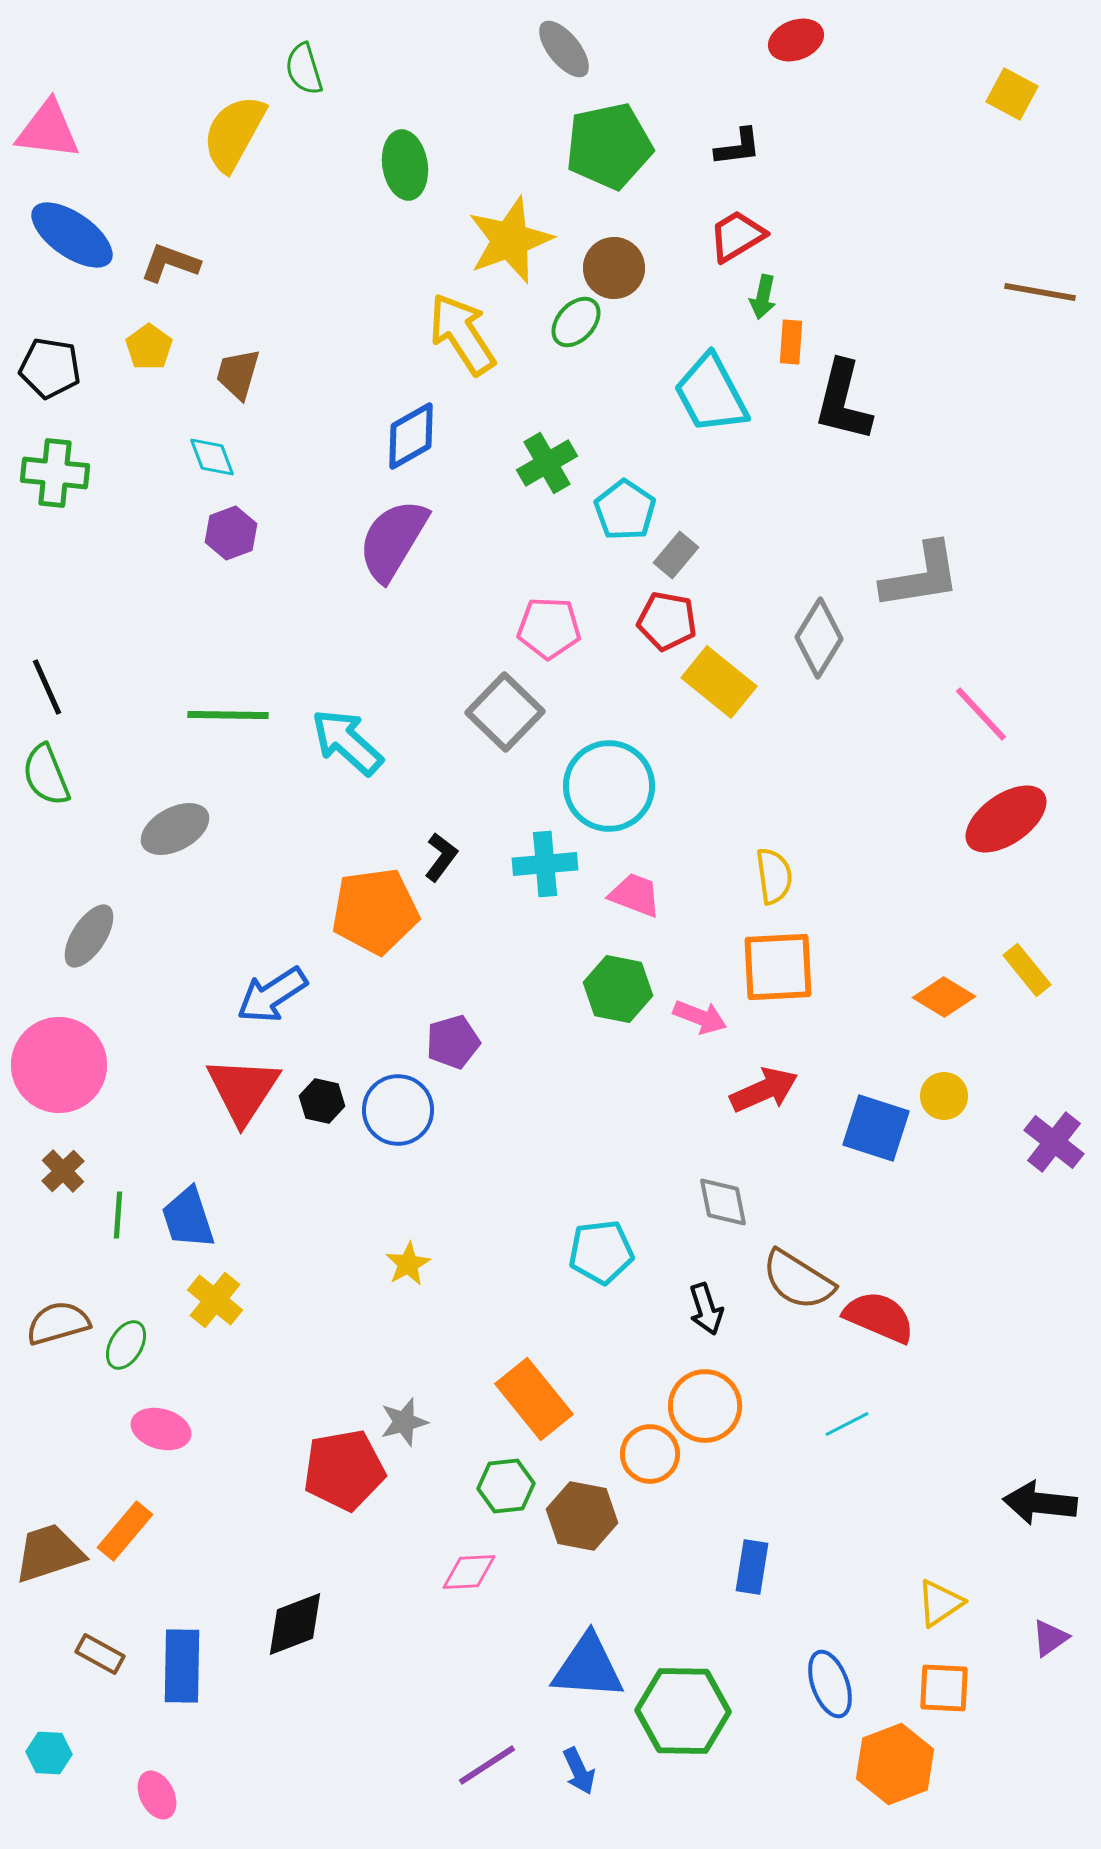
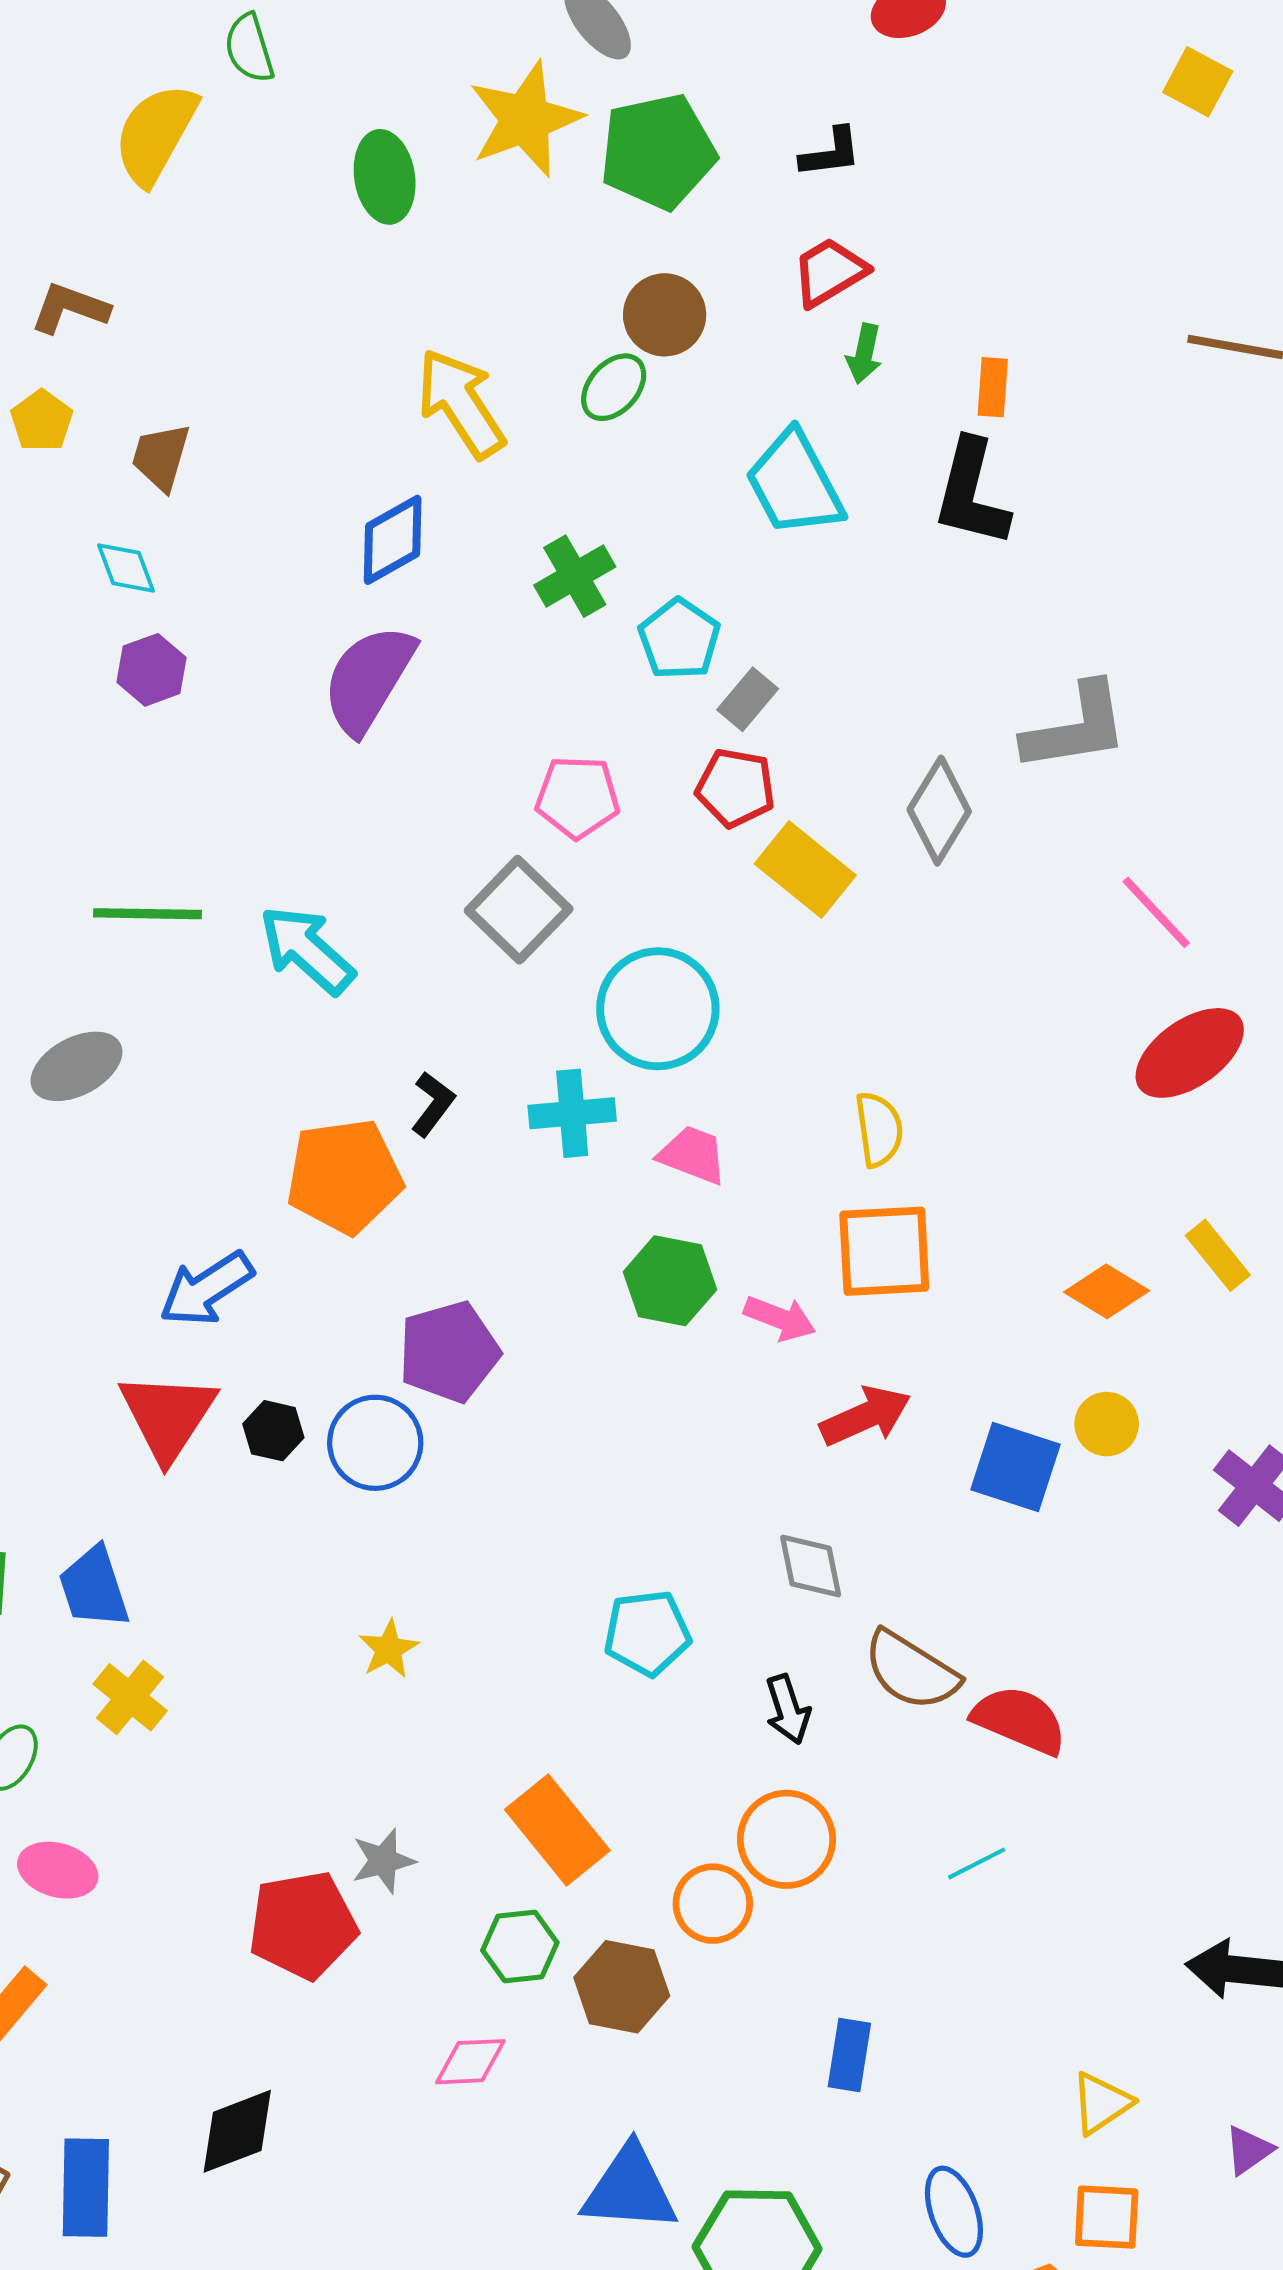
yellow star: (510, 240) -> (525, 119), moved
orange rectangle: (791, 342) -> (993, 387), moved
purple pentagon: (453, 1042) -> (449, 1352), size x1.4

